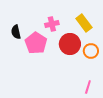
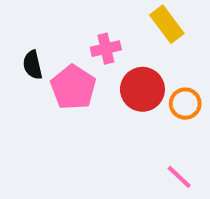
yellow rectangle: (84, 23) -> (167, 24), moved
pink line: (88, 87) -> (179, 177), turned -64

